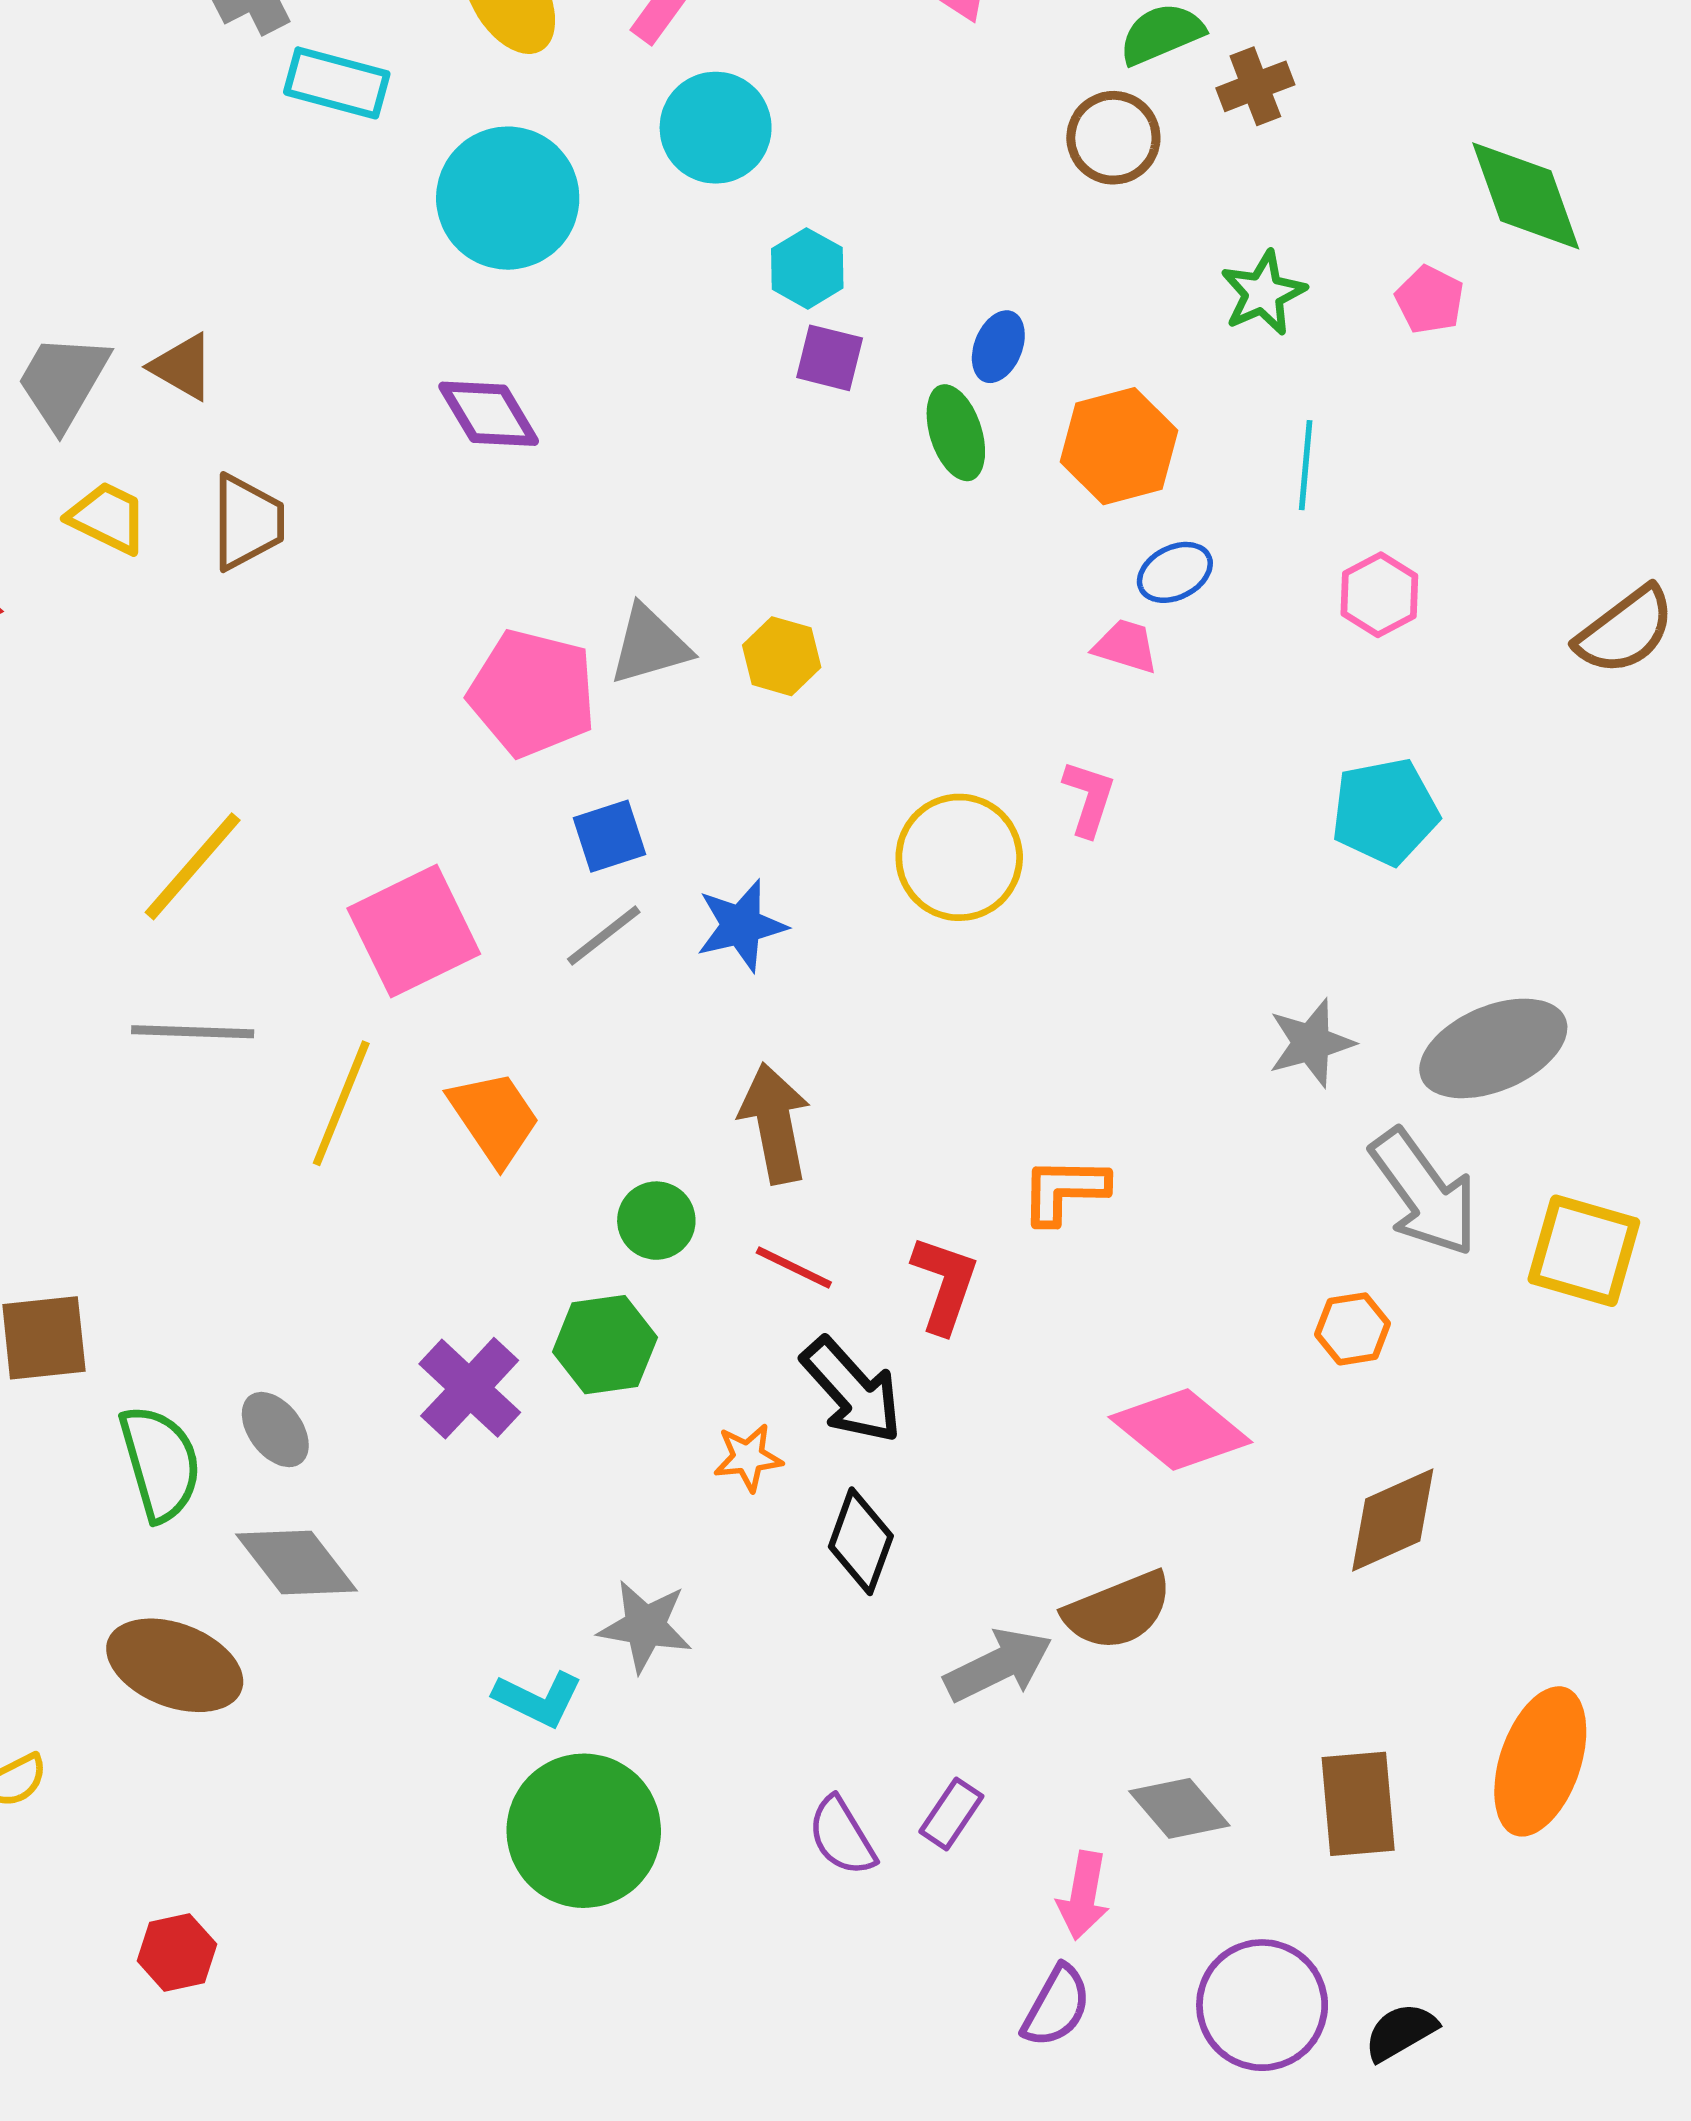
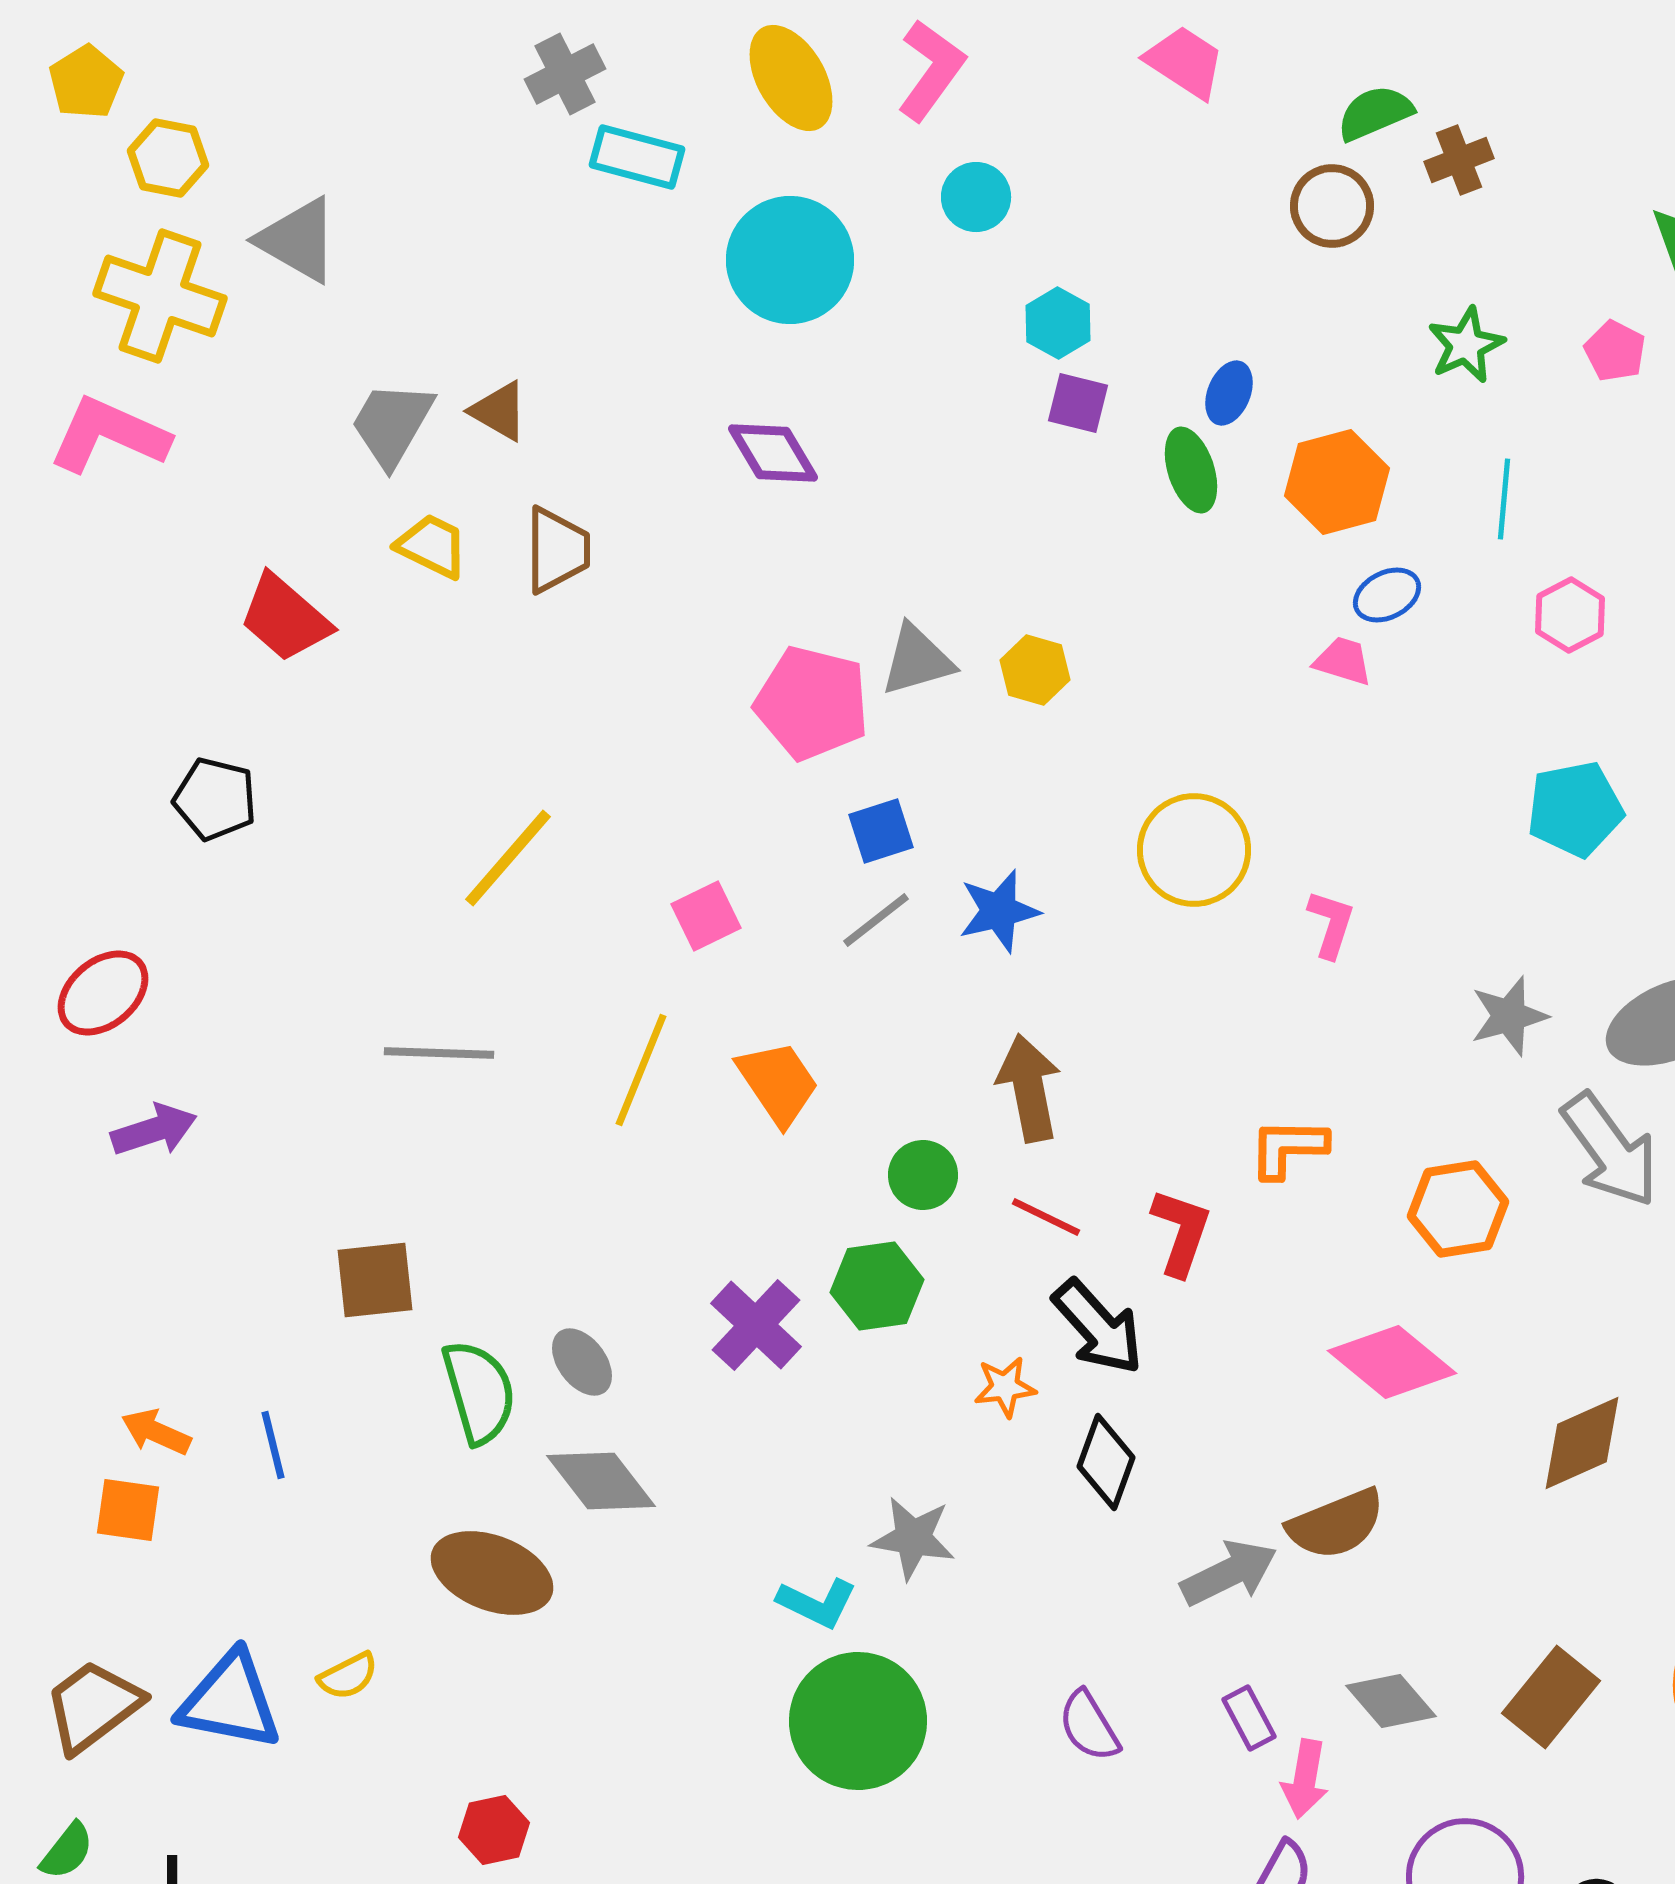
cyan circle: (716, 128) -> (976, 197), size x0.7
pink L-shape: (1089, 798) -> (1331, 924), moved
pink square: (414, 931) -> (706, 916), size x0.6
gray line: (193, 1032) -> (439, 1053), moved
orange hexagon: (1353, 1329) -> (1458, 1209), moved, size x1.5
brown rectangle: (1358, 1804) -> (1551, 1697), turned 44
purple rectangle: (951, 1814) -> (1249, 1718), moved, turned -62

